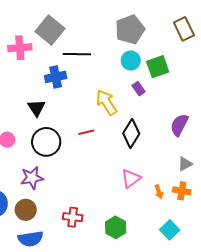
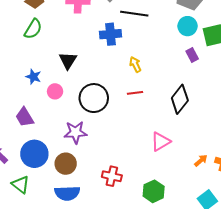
yellow arrow: (106, 102) -> (135, 64), moved, size x0.6
black triangle: (36, 108) -> (68, 60), moved
pink triangle: (131, 179) -> (161, 141), moved
orange arrow: (159, 192) -> (201, 160), turned -120

